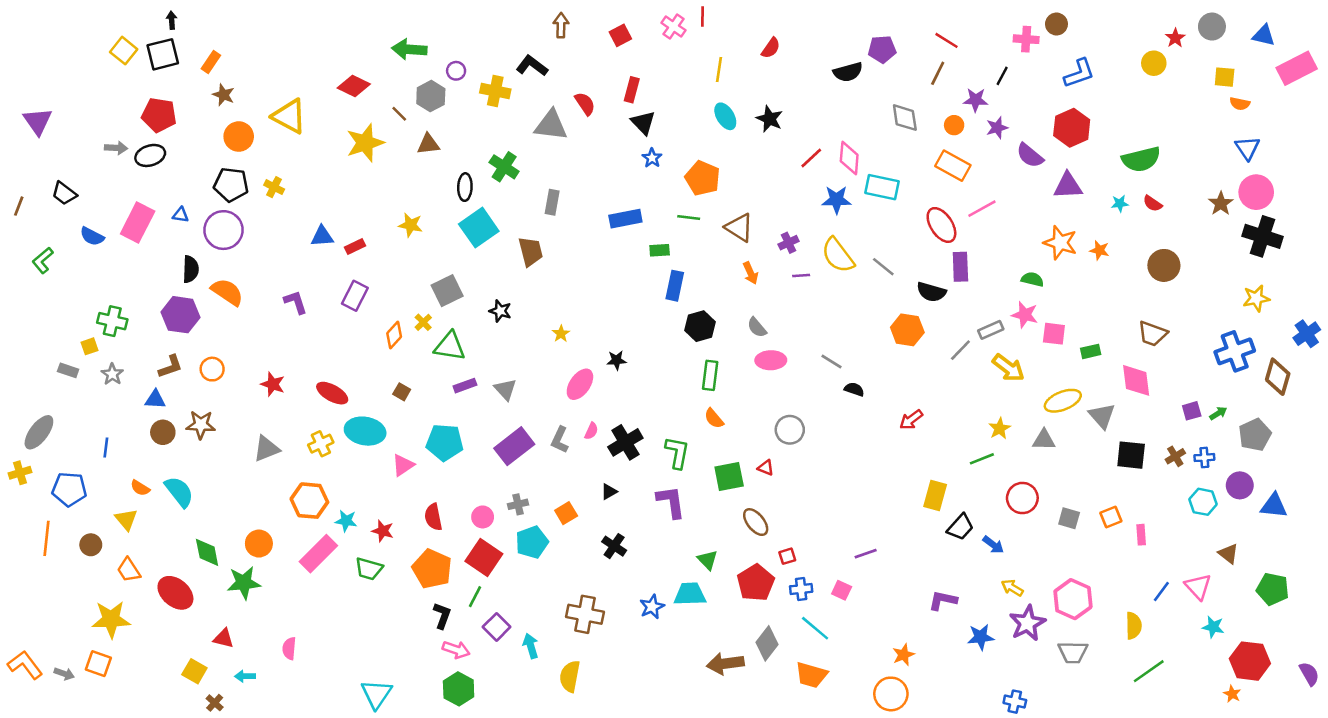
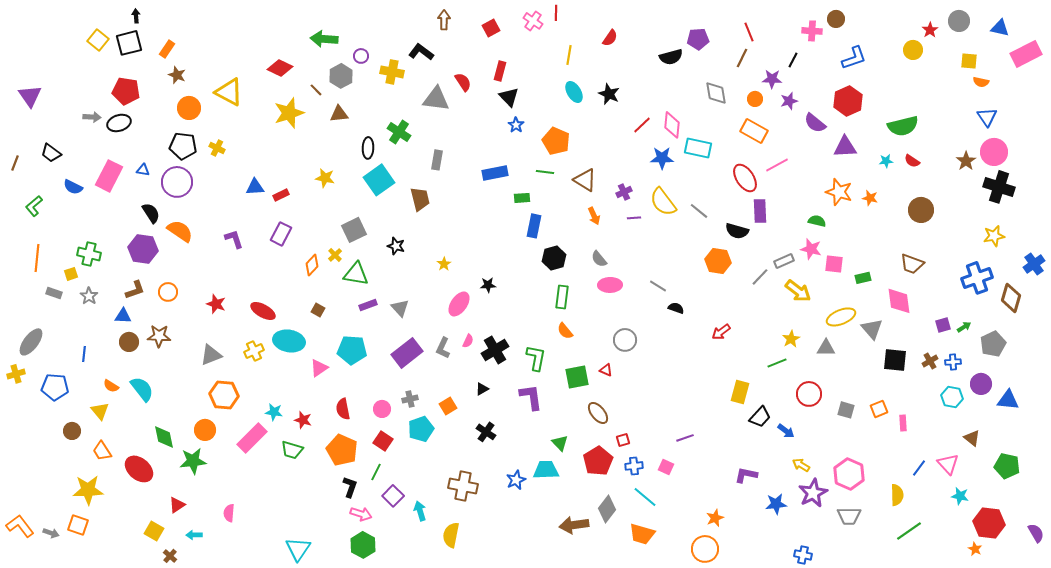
red line: (947, 40) -> (749, 32), turned 36
black semicircle: (191, 269) -> (151, 213), turned -35
orange hexagon: (309, 501) -> (224, 395), moved
orange line: (47, 538) -> (37, 258), moved
red square: (484, 557) -> (383, 441), size x0.7
red triangle: (223, 638) -> (177, 505), turned -48

